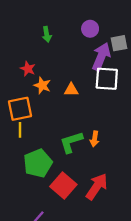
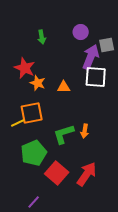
red star: (28, 69) -> (25, 68), size x1.5
orange square: (20, 109) -> (32, 113), moved
yellow line: (20, 130) -> (18, 123), turned 64

